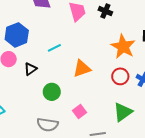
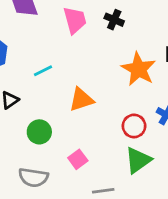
red circle: (120, 76) -> (134, 126), moved

